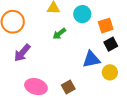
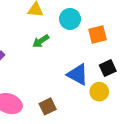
black square: (111, 44) -> (108, 68), moved
blue triangle: (91, 59) -> (78, 75), turned 36

